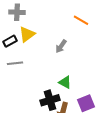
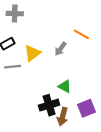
orange line: (81, 20) -> (81, 34), moved
yellow triangle: (27, 34) -> (32, 53), moved

